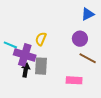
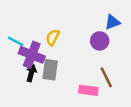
blue triangle: (88, 14) -> (112, 22), moved
brown line: (88, 58) -> (106, 77), moved, turned 30

